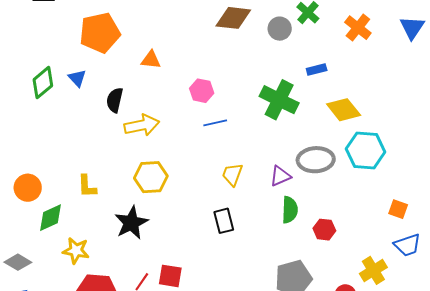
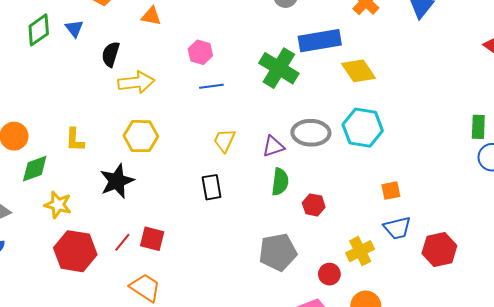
blue rectangle: (317, 70) -> (320, 41), size x2.0
yellow diamond: (344, 110) -> (358, 71), moved
orange square: (398, 209) -> (391, 191), turned -36

